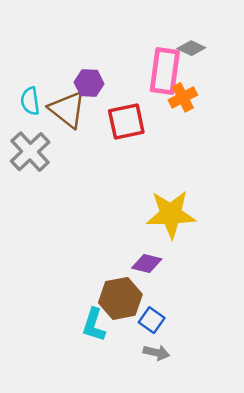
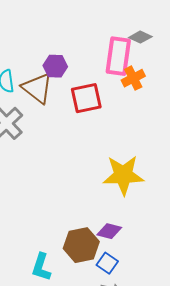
purple diamond: (147, 264) -> (109, 231), moved
cyan L-shape: (94, 325) -> (41, 267), moved

